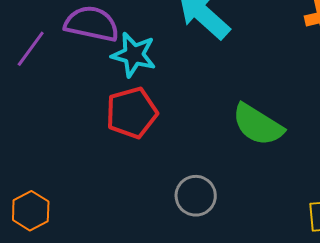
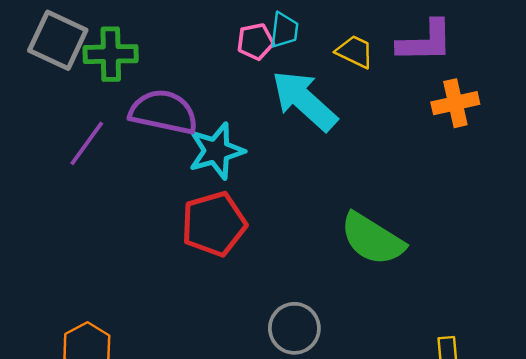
cyan star: (134, 55) -> (216, 151), turned -30

